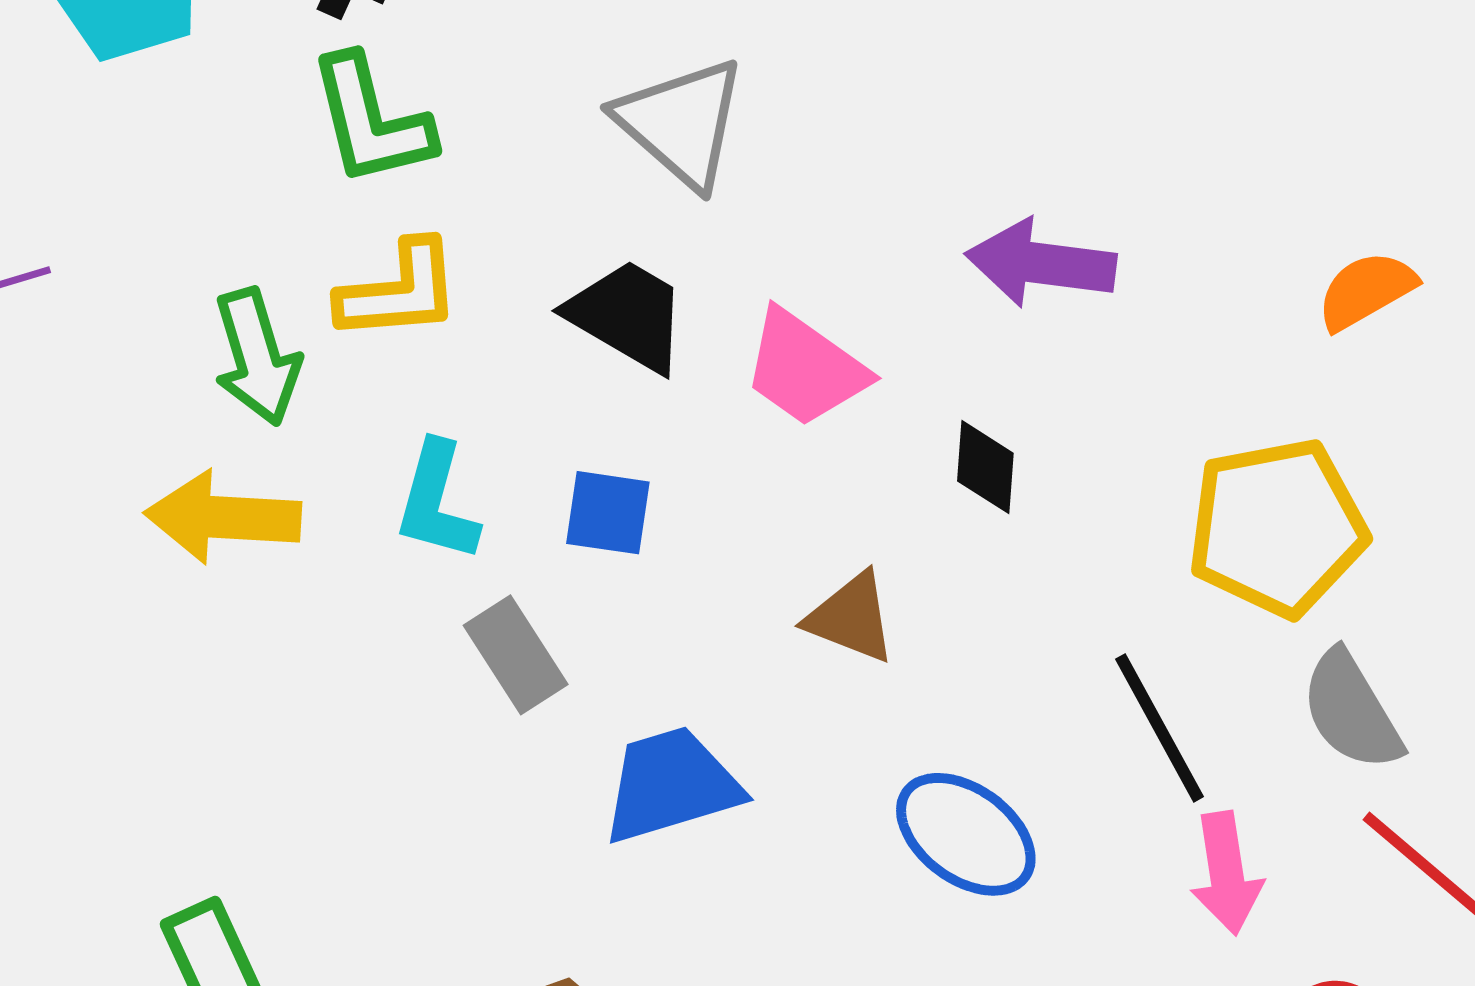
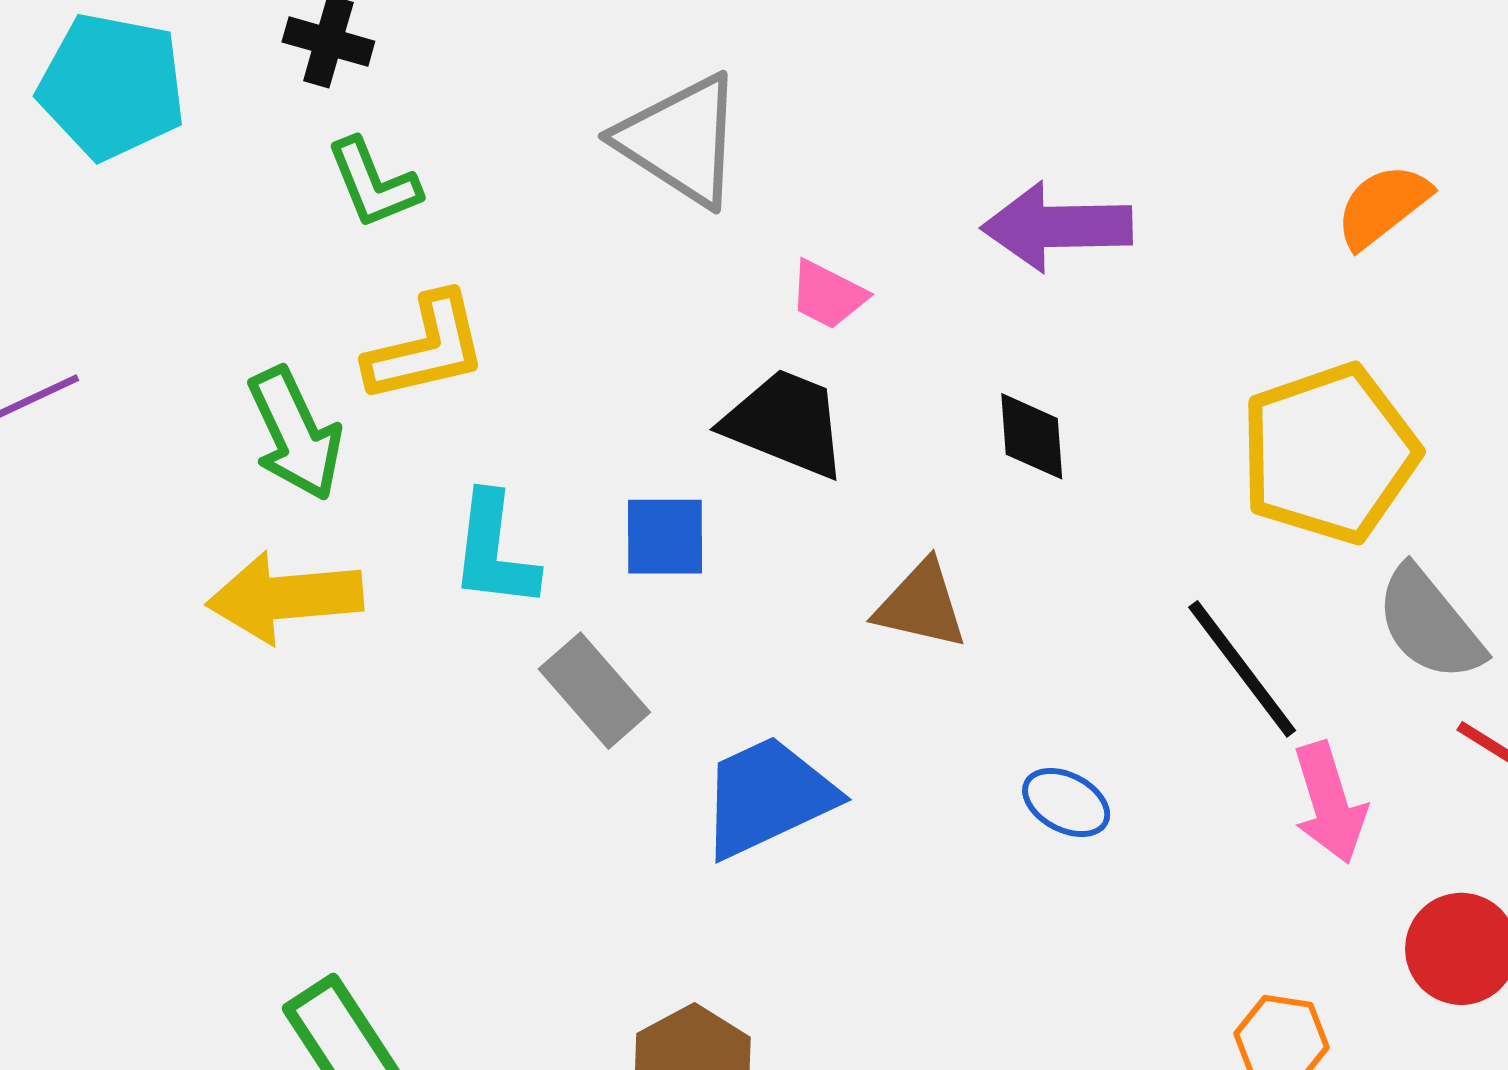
green L-shape: (371, 121) -> (373, 183), size x0.7
black trapezoid: (627, 315) -> (786, 423), moved
pink trapezoid: (805, 368) -> (828, 295), moved, size x0.6
blue ellipse: (966, 834) -> (1066, 802), size x0.6

